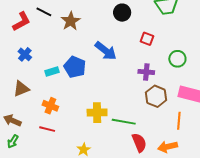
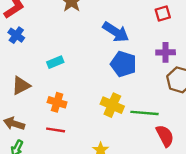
red square: (147, 39) -> (163, 14), turned -32
blue cross: (25, 54) -> (16, 35), moved
blue pentagon: (75, 67) -> (123, 64), moved
yellow cross: (97, 113) -> (112, 105), turned 30

